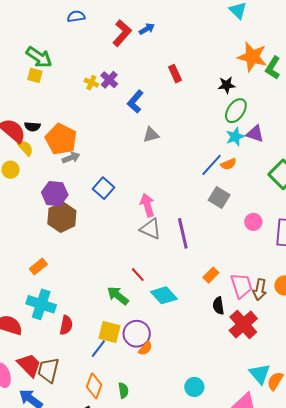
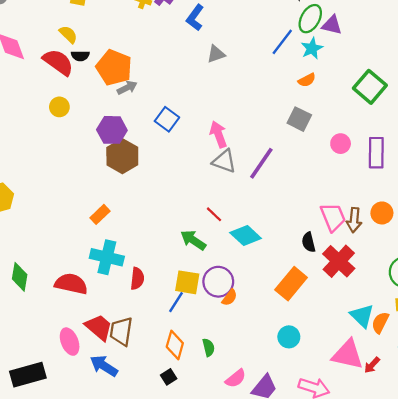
purple triangle: (255, 134) -> (332, 25), moved
yellow semicircle: (25, 148) -> (68, 34), moved
blue line: (212, 165) -> (282, 42), moved
purple line: (183, 233) -> (261, 163), turned 52
orange rectangle: (211, 275) -> (291, 284), moved, size x1.8

